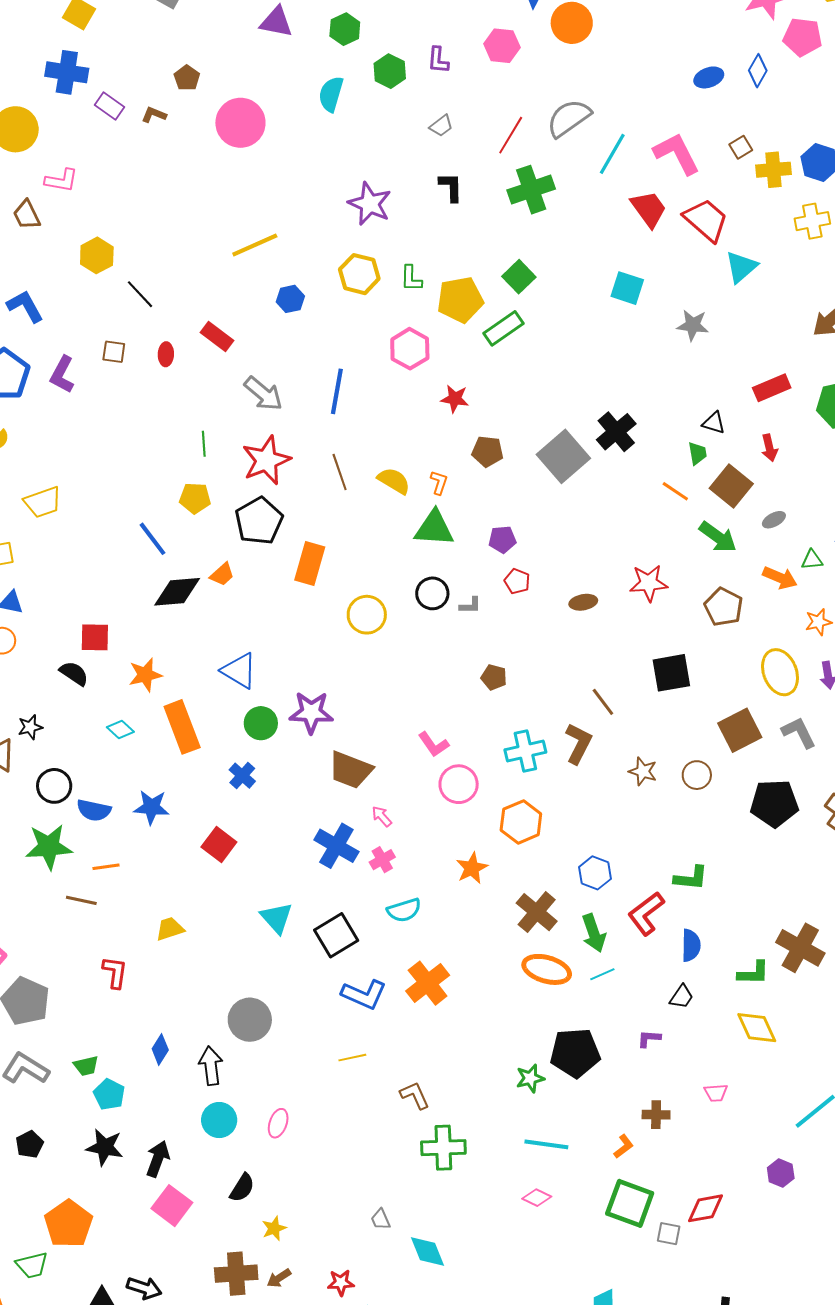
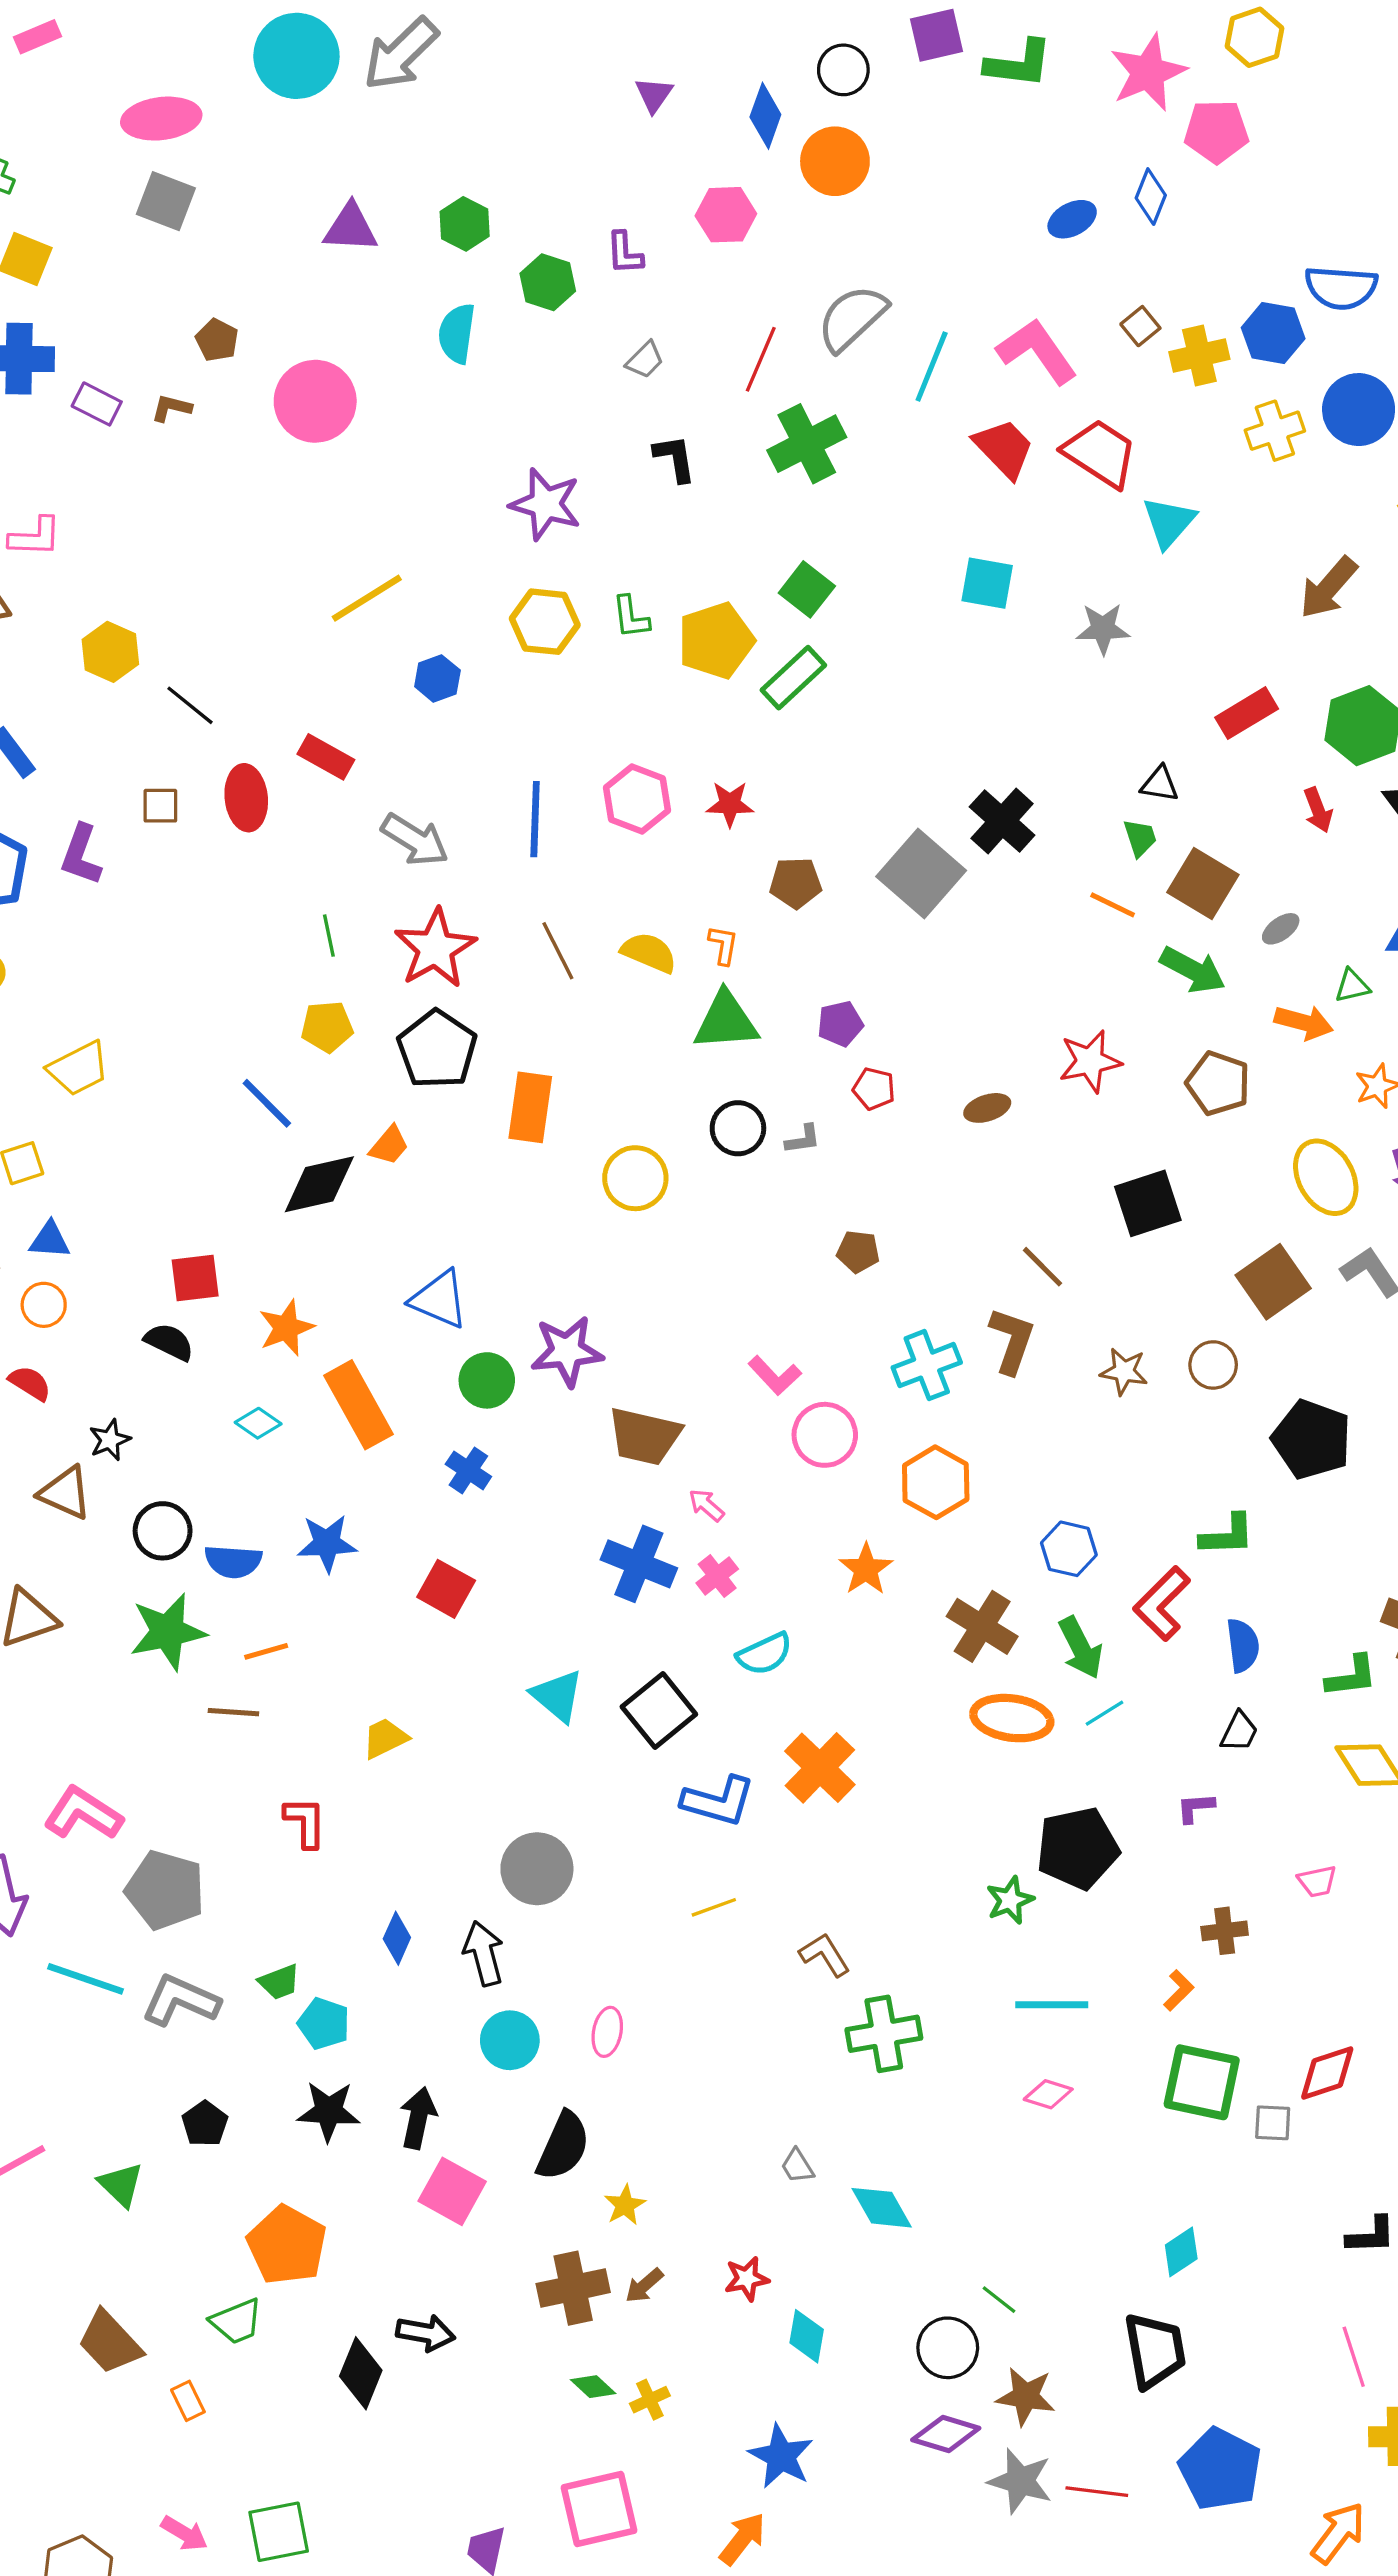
pink hexagon: (410, 349) -> (637, 799), moved
red ellipse: (166, 354) -> (246, 798), size x1.6
red arrow: (769, 448) -> (1318, 810), moved
black pentagon: (774, 803) -> (1312, 1439), moved, turned 30
black semicircle: (242, 1188) -> (563, 2146), size x1.4

